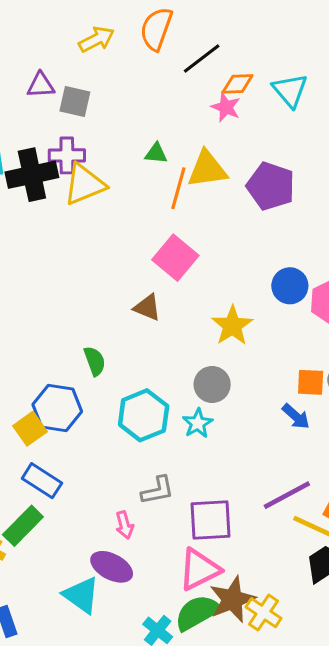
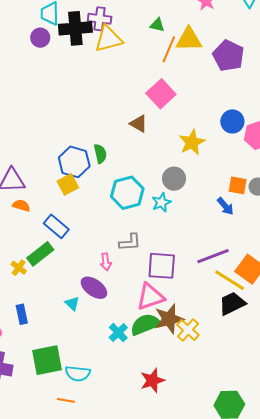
blue hexagon: (57, 408) -> (74, 162), moved
yellow square: (30, 429) -> (68, 184), moved
cyan triangle: (81, 595) -> (72, 303), size x0.6

